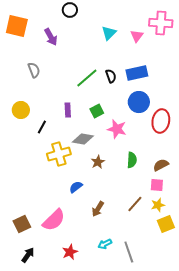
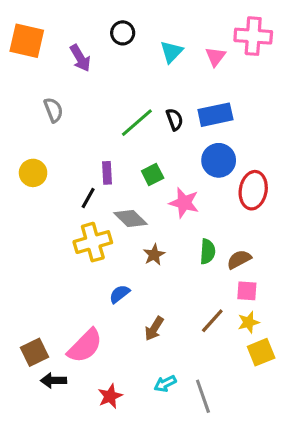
black circle: (70, 10) -> (123, 33), moved
black line: (42, 127) -> (88, 198), moved
gray diamond: (83, 139) -> (131, 219), turned 35
brown semicircle: (161, 165) -> (239, 259), moved
black arrow: (28, 255) -> (53, 380), moved, turned -126

